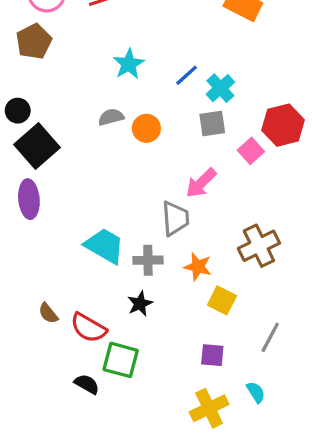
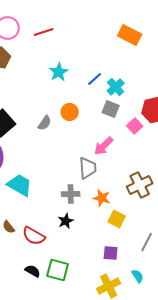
gray semicircle: (111, 117) -> (45, 123), moved, turned 140
gray square: (212, 124) -> (111, 109), turned 30
cyan trapezoid: (105, 246) -> (20, 185), moved
green square: (121, 360) -> (58, 270), moved

